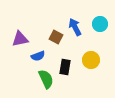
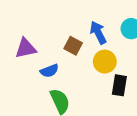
yellow circle: (91, 60) -> (105, 62), moved
black rectangle: (65, 67) -> (119, 85), moved

